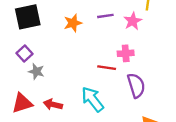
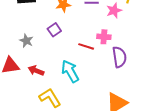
purple square: (24, 54) -> (54, 30), moved
purple semicircle: (136, 86) -> (119, 57), moved

